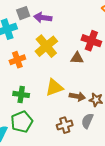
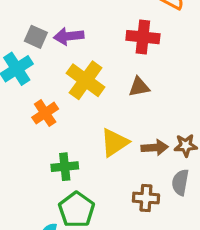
gray square: (23, 13) -> (36, 37), turned -32
red cross: (91, 41) -> (143, 37), moved
brown cross: (65, 125) -> (146, 198), turned 35

